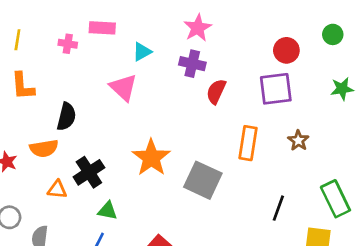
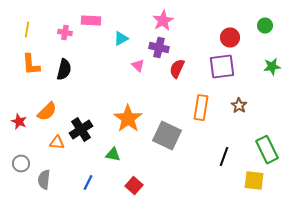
pink triangle: (123, 87) -> (138, 66), moved, size x0.6
black semicircle: (66, 117) -> (64, 70), moved
orange semicircle: (44, 148) -> (47, 112), turned -35
green triangle: (108, 211) -> (113, 155), moved

